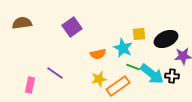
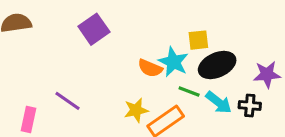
black ellipse: (166, 39) -> (217, 65), moved
orange semicircle: (98, 54) -> (150, 68), moved, turned 35
cyan arrow: (152, 74) -> (219, 102), size x0.7

